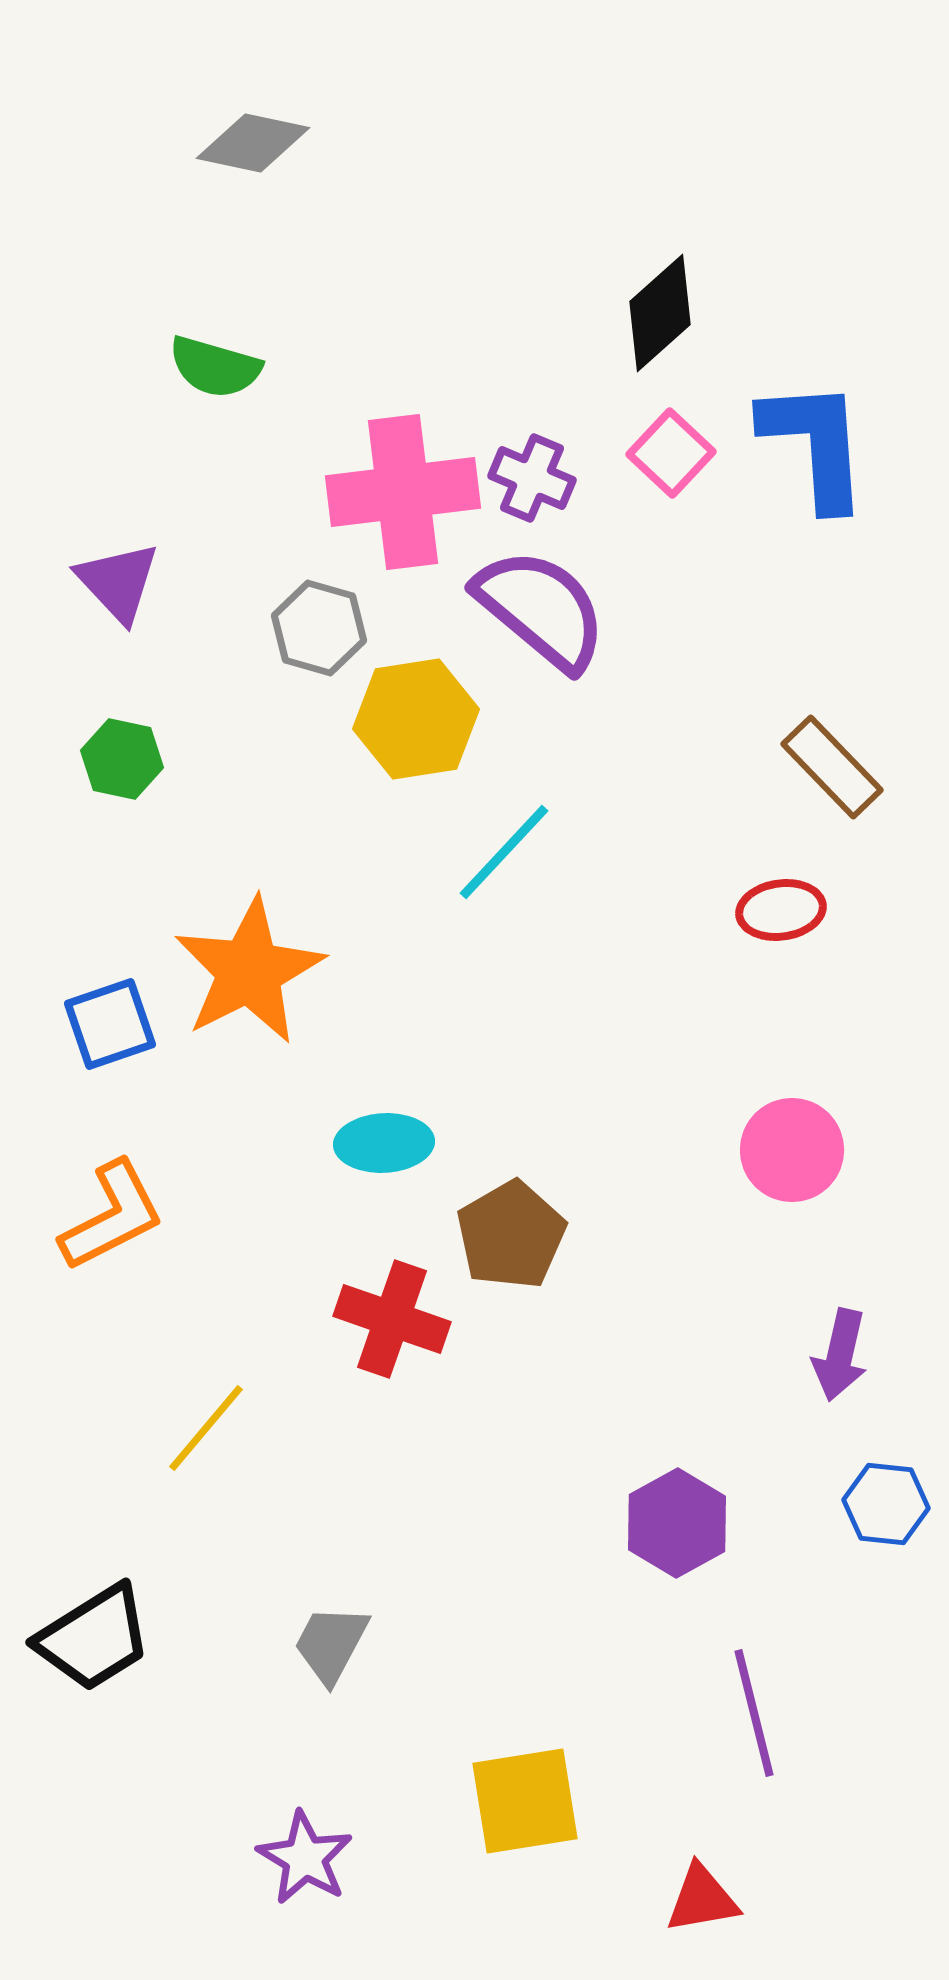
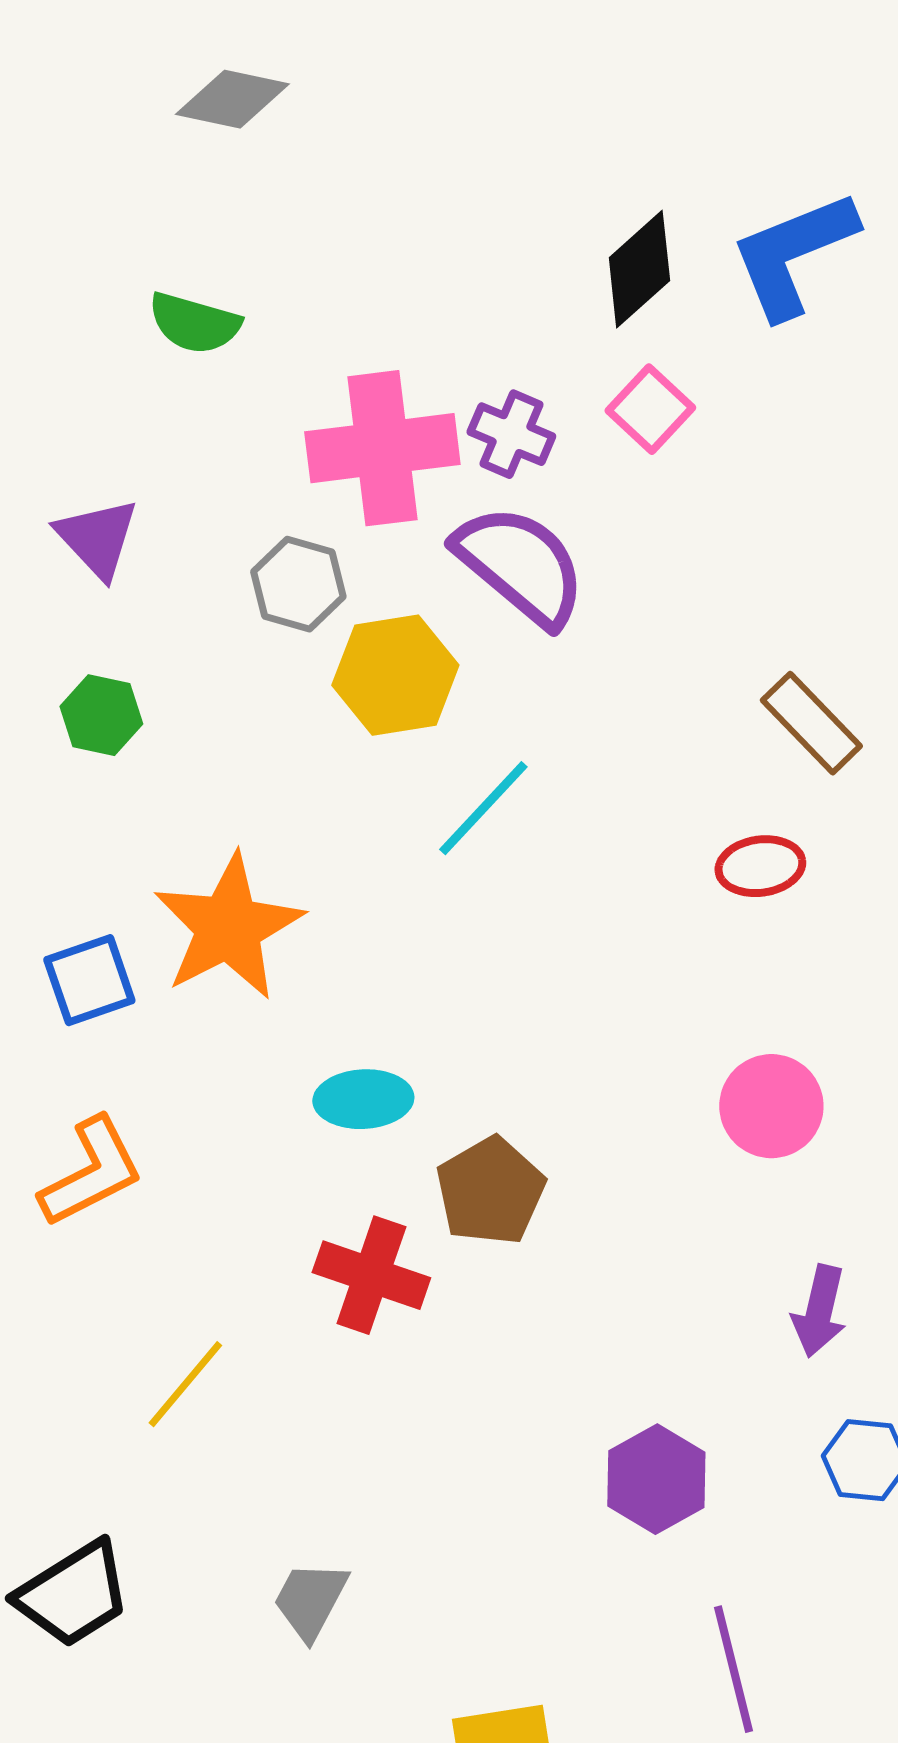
blue L-shape: (815, 444) -> (793, 254), moved, turned -108

